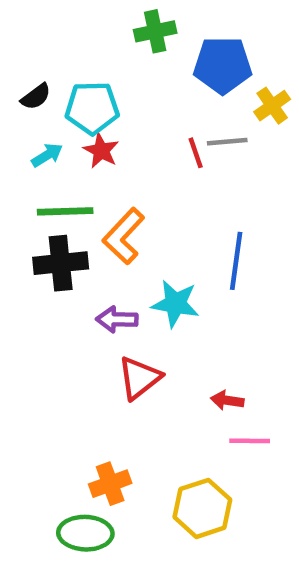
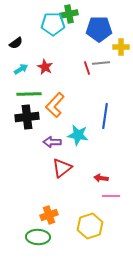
yellow cross: (272, 106) -> (121, 47), turned 35
cyan pentagon: (92, 108) -> (53, 24), moved

